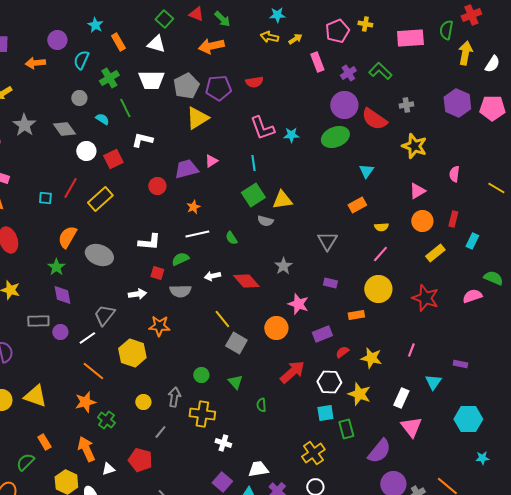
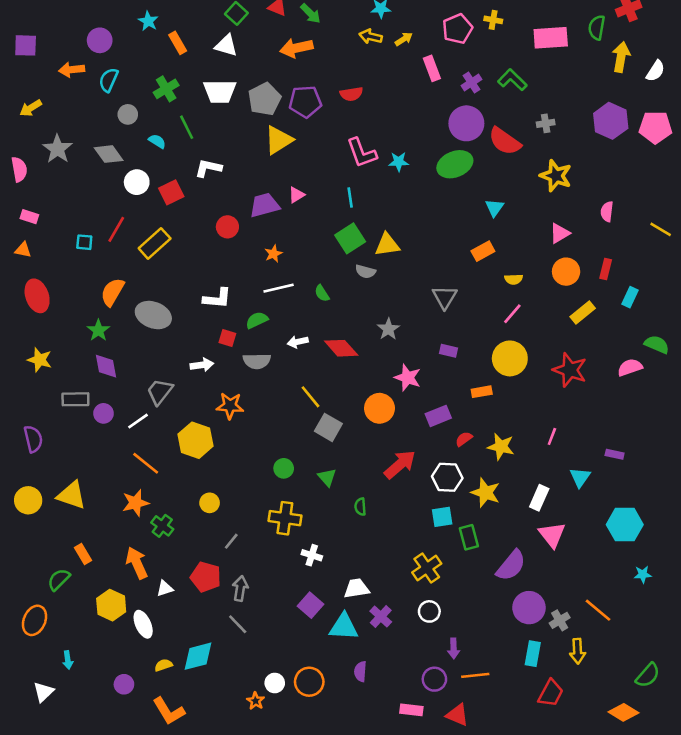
cyan semicircle: (81, 60) -> (109, 80), moved
gray arrow: (174, 397) -> (240, 588), moved

